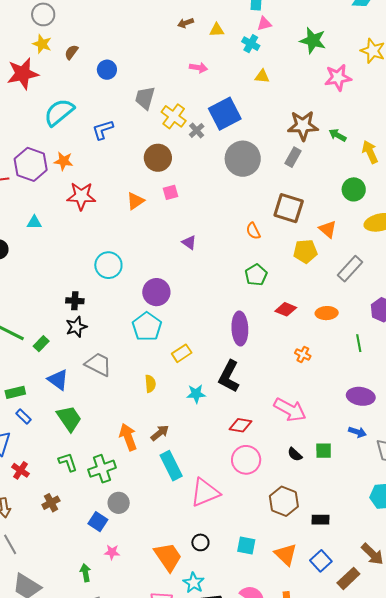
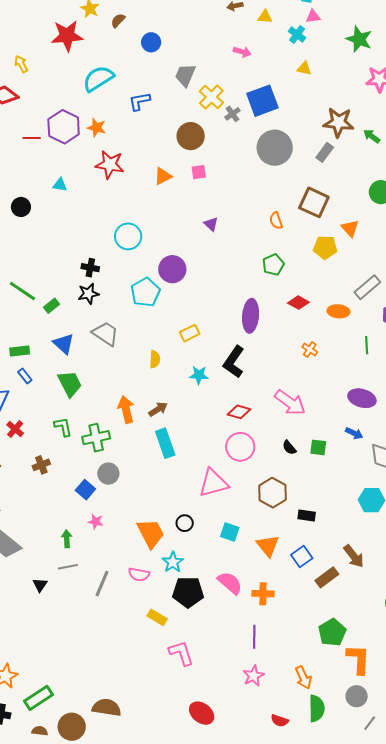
gray rectangle: (350, 269) -> (367, 287), moved
cyan pentagon: (147, 327) -> (145, 292), moved
pink triangle: (205, 492) -> (213, 483), moved

